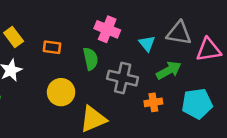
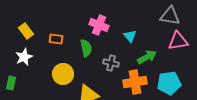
gray triangle: (179, 33) -> (170, 16), moved
gray cross: (123, 78) -> (111, 63), size x0.7
orange cross: (153, 102) -> (135, 82), size x1.6

